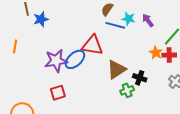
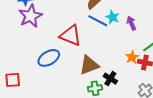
blue ellipse: (75, 59) -> (49, 58), moved
purple star: (56, 61) -> (30, 16), moved, turned -30
red square: (58, 93) -> (13, 80), moved

